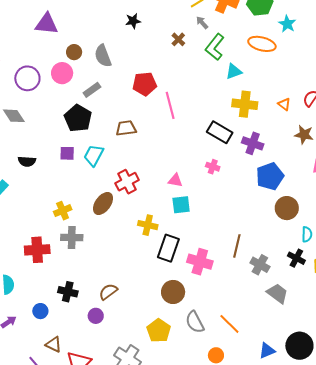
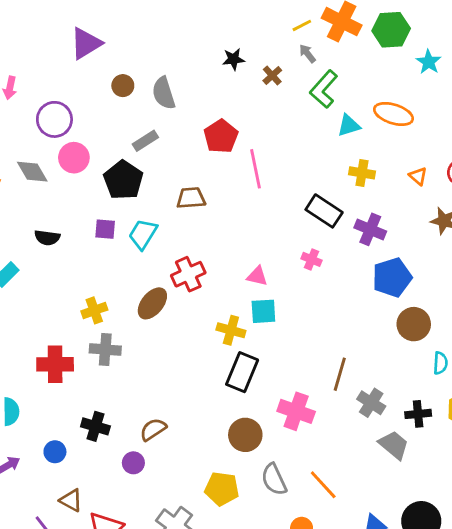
black star: (133, 21) -> (233, 59), moved
purple triangle: (47, 24) -> (86, 43), turned -40
orange ellipse: (262, 44) -> (394, 114), moved
pink circle: (62, 73) -> (74, 158), moved
red pentagon: (145, 84) -> (221, 136), turned -30
yellow cross: (245, 104) -> (362, 173), size x0.7
yellow cross: (148, 225) -> (231, 330), moved
black cross: (296, 258) -> (418, 414), moved, turned -36
pink cross: (200, 262) -> (296, 411), moved
yellow pentagon: (159, 331) -> (222, 489), turned -30

